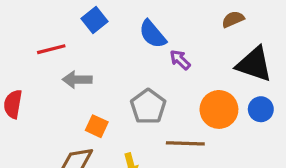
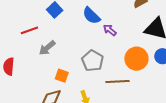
gray arrow: (77, 80) -> (47, 48), turned -36

